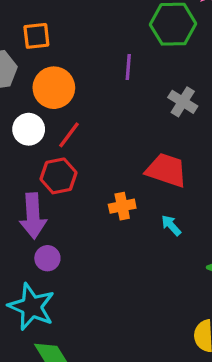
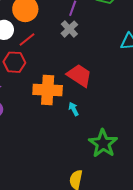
gray cross: (183, 102) -> (69, 29), moved
orange cross: (122, 206) -> (48, 90), size x1.8

